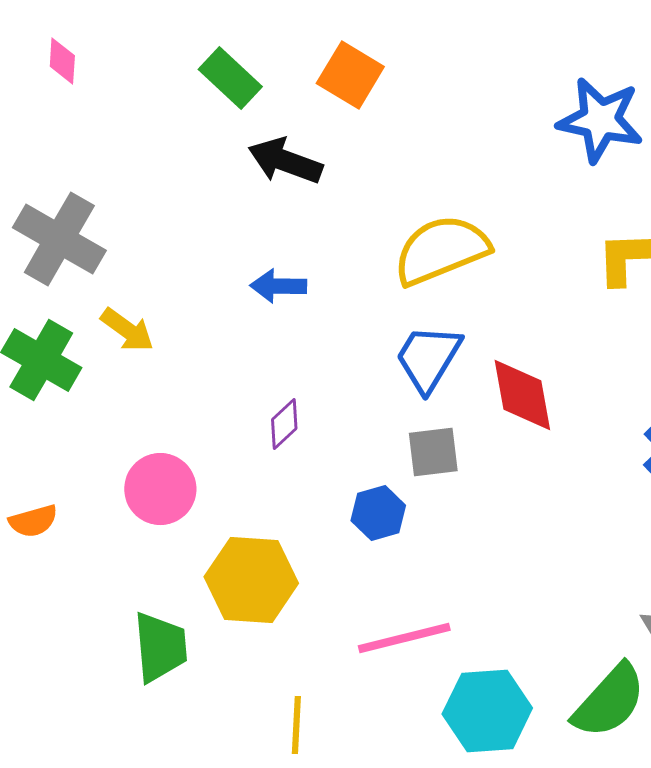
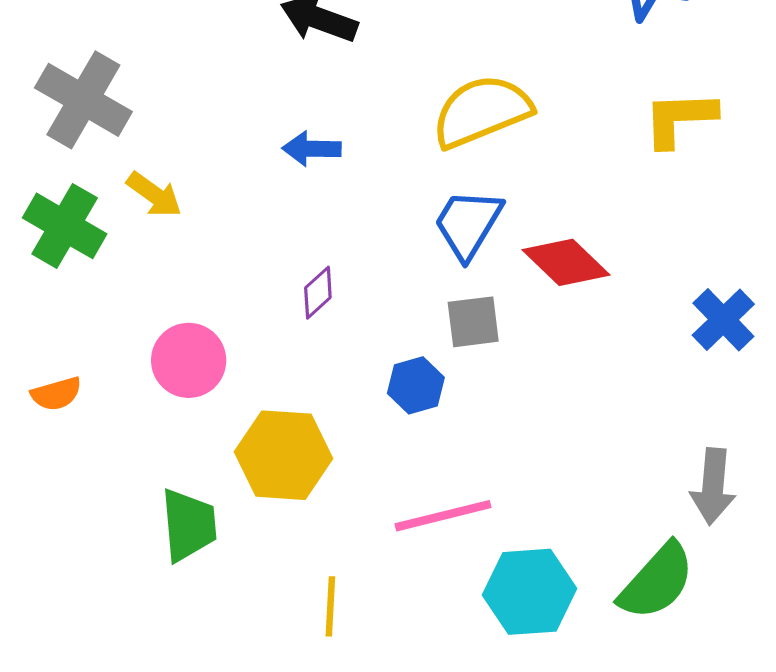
red diamond: (522, 395) -> (566, 262), turned -36

